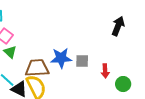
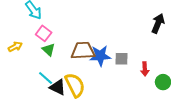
brown trapezoid: (37, 68) -> (83, 51), moved

